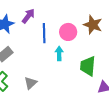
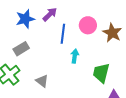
pink circle: (68, 32) -> (88, 25), moved
gray triangle: (31, 83) -> (42, 81), turned -48

